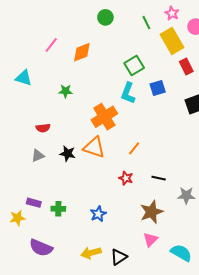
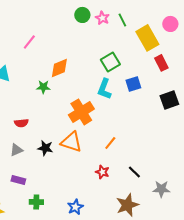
pink star: (172, 13) -> (102, 18), moved
orange diamond: (82, 52) -> (59, 68), moved
black line: (159, 178) -> (134, 172), turned 32
purple rectangle: (34, 203) -> (18, 180), moved

